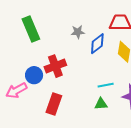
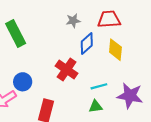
gray star: (78, 32) -> (73, 21), moved
red cross: (55, 66) -> (67, 70), moved, turned -30

